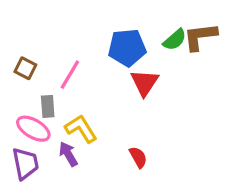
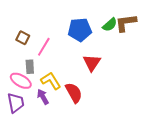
brown square: (25, 68) -> (23, 38), moved
red triangle: (145, 83) -> (92, 63), moved
red semicircle: (138, 157) -> (74, 93), moved, size x1.5

